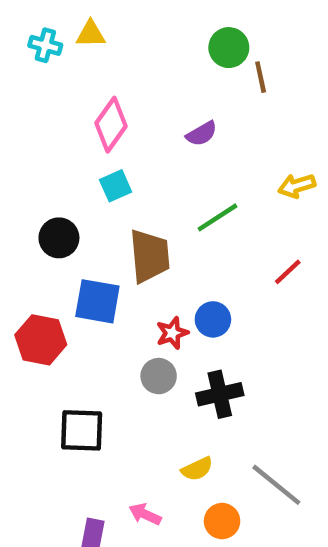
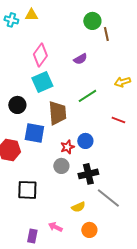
cyan square: (116, 186) -> (42, 82), size x1.5
red line: (288, 272) -> (118, 120), turned 64
gray line: (276, 485) -> (108, 198), moved

